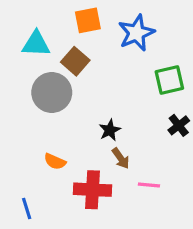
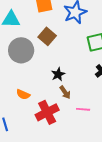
brown square: (75, 61) -> (47, 36), moved
red cross: (93, 190) -> (47, 112), turned -30

